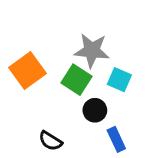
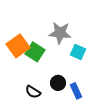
green square: (76, 80) -> (35, 52), moved
black circle: (95, 110) -> (58, 83), moved

